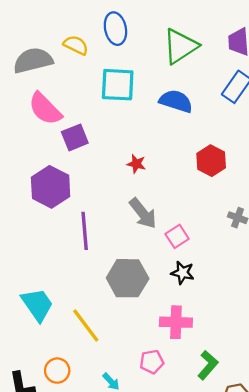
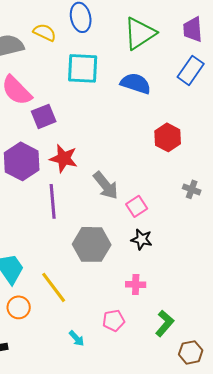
red star: (136, 164) -> (64, 158), moved, size x1.6
pink cross: (176, 322) -> (136, 284), size x0.7
orange circle: (57, 371) -> (19, 307), moved

